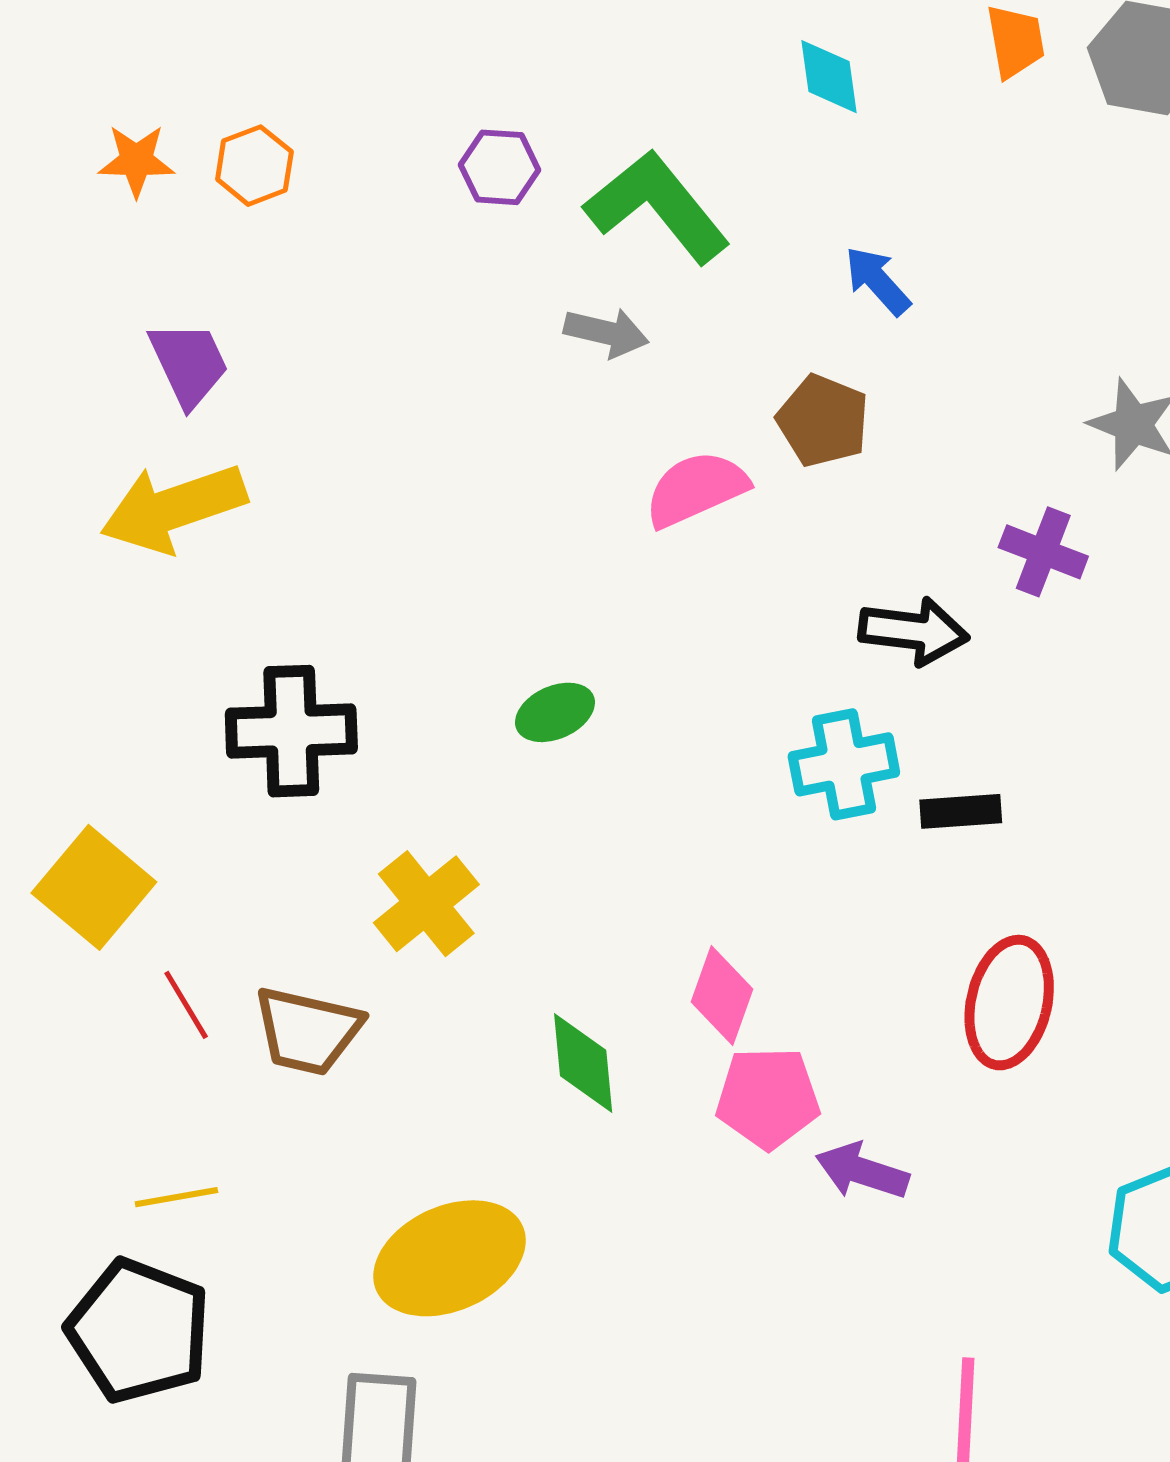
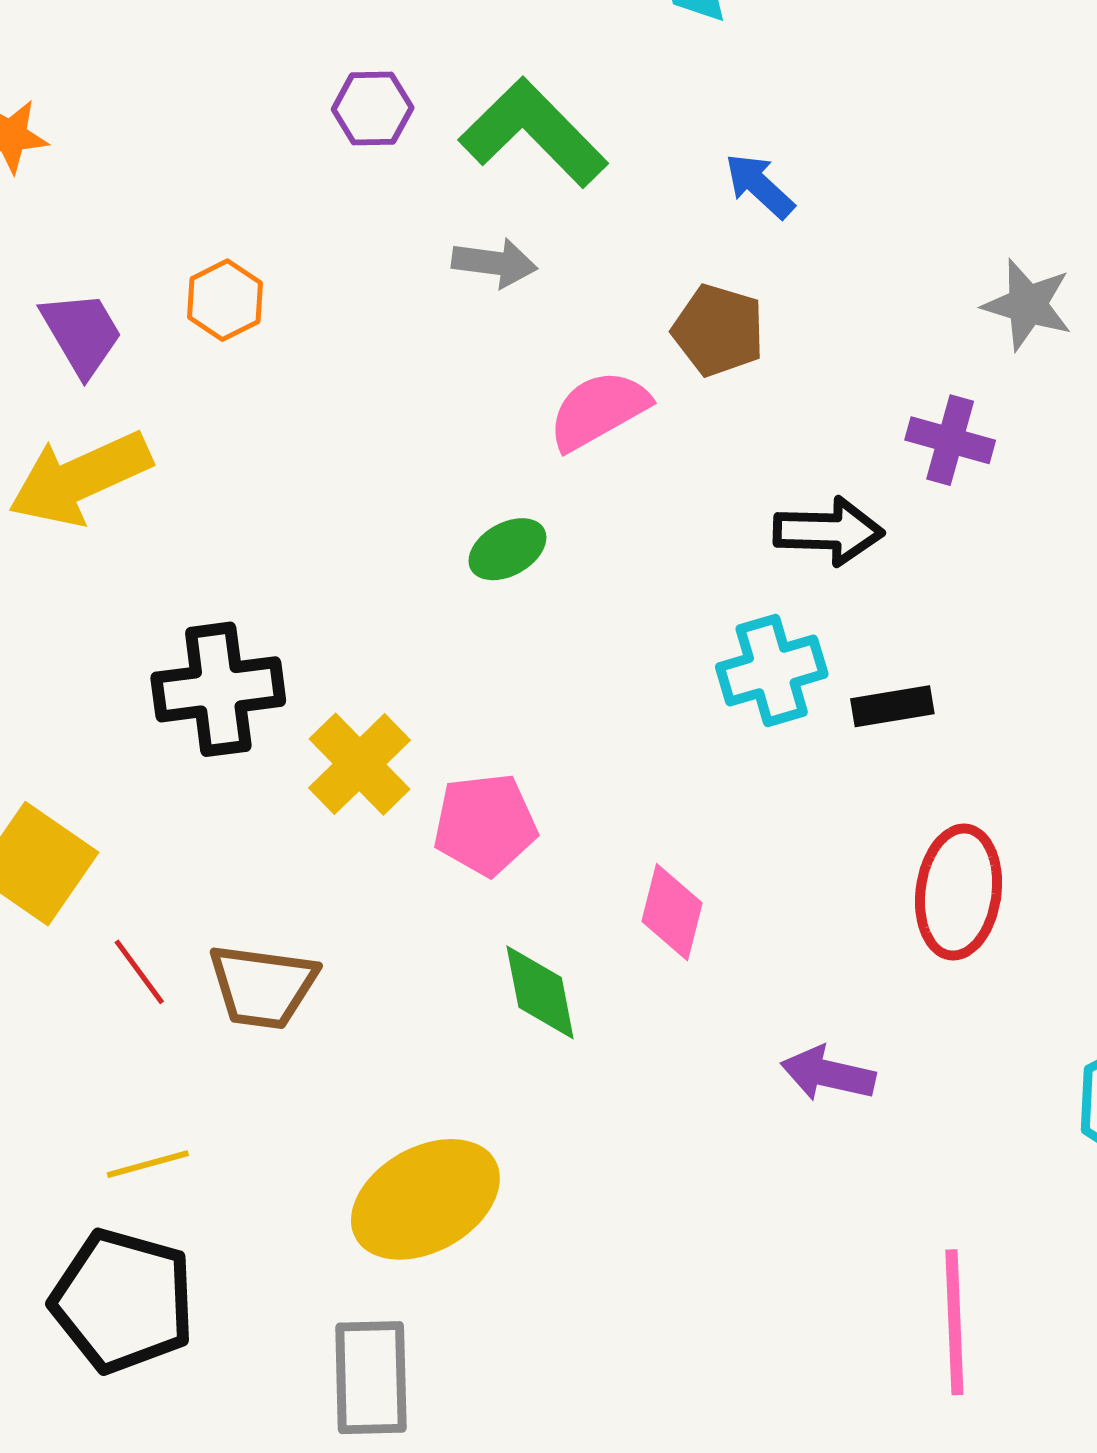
orange hexagon: (254, 166) -> (225, 300), moved
green ellipse: (555, 712) -> (507, 549), moved
yellow cross: (426, 904) -> (360, 764), moved
pink pentagon: (768, 1098) -> (485, 824), moved

